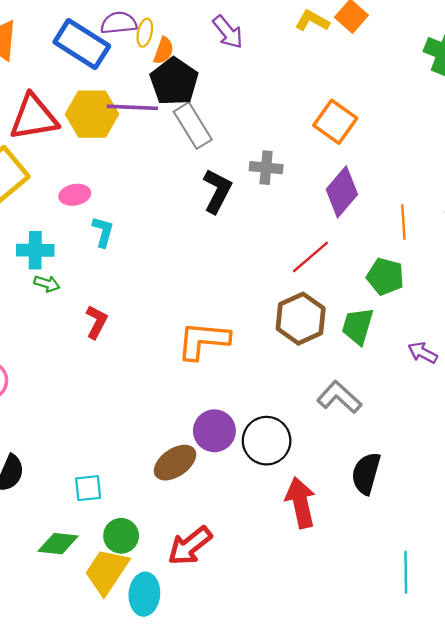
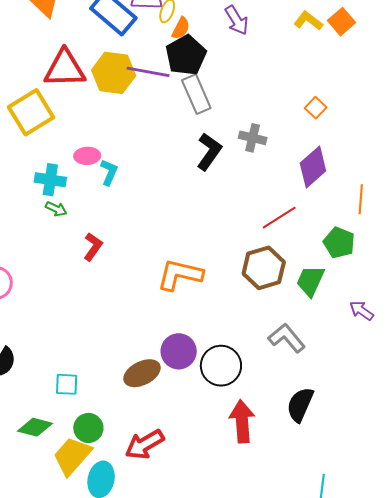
orange square: (335, 122) -> (316, 108), size x0.6
pink ellipse: (75, 195) -> (87, 156), moved

